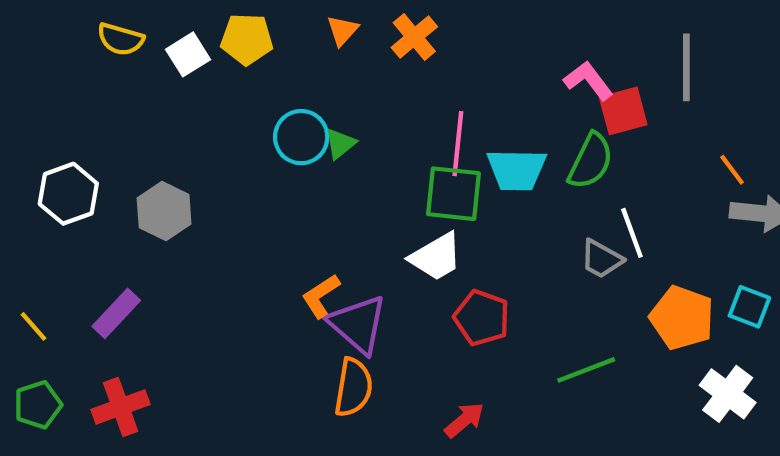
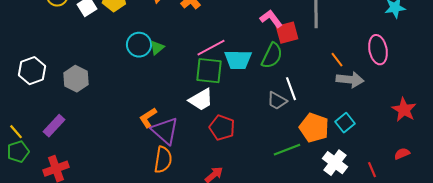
pink line: (458, 144) -> (211, 48), turned 56
cyan square: (749, 307) -> (345, 123), turned 30
green line: (586, 370) -> (287, 150), moved
green pentagon: (38, 405) -> (18, 152), moved

